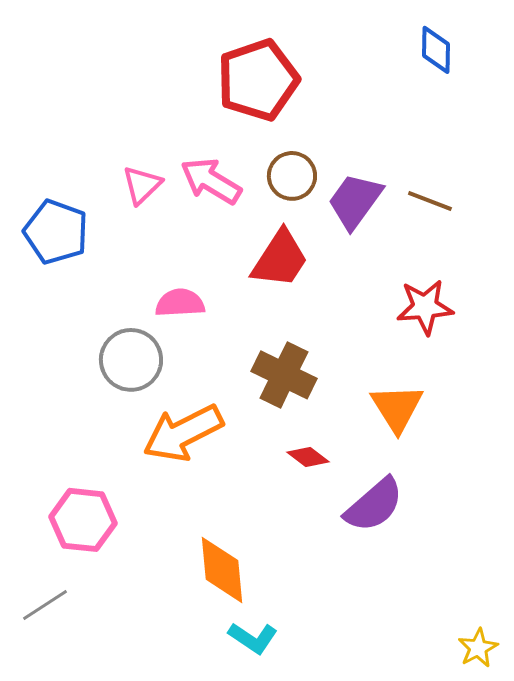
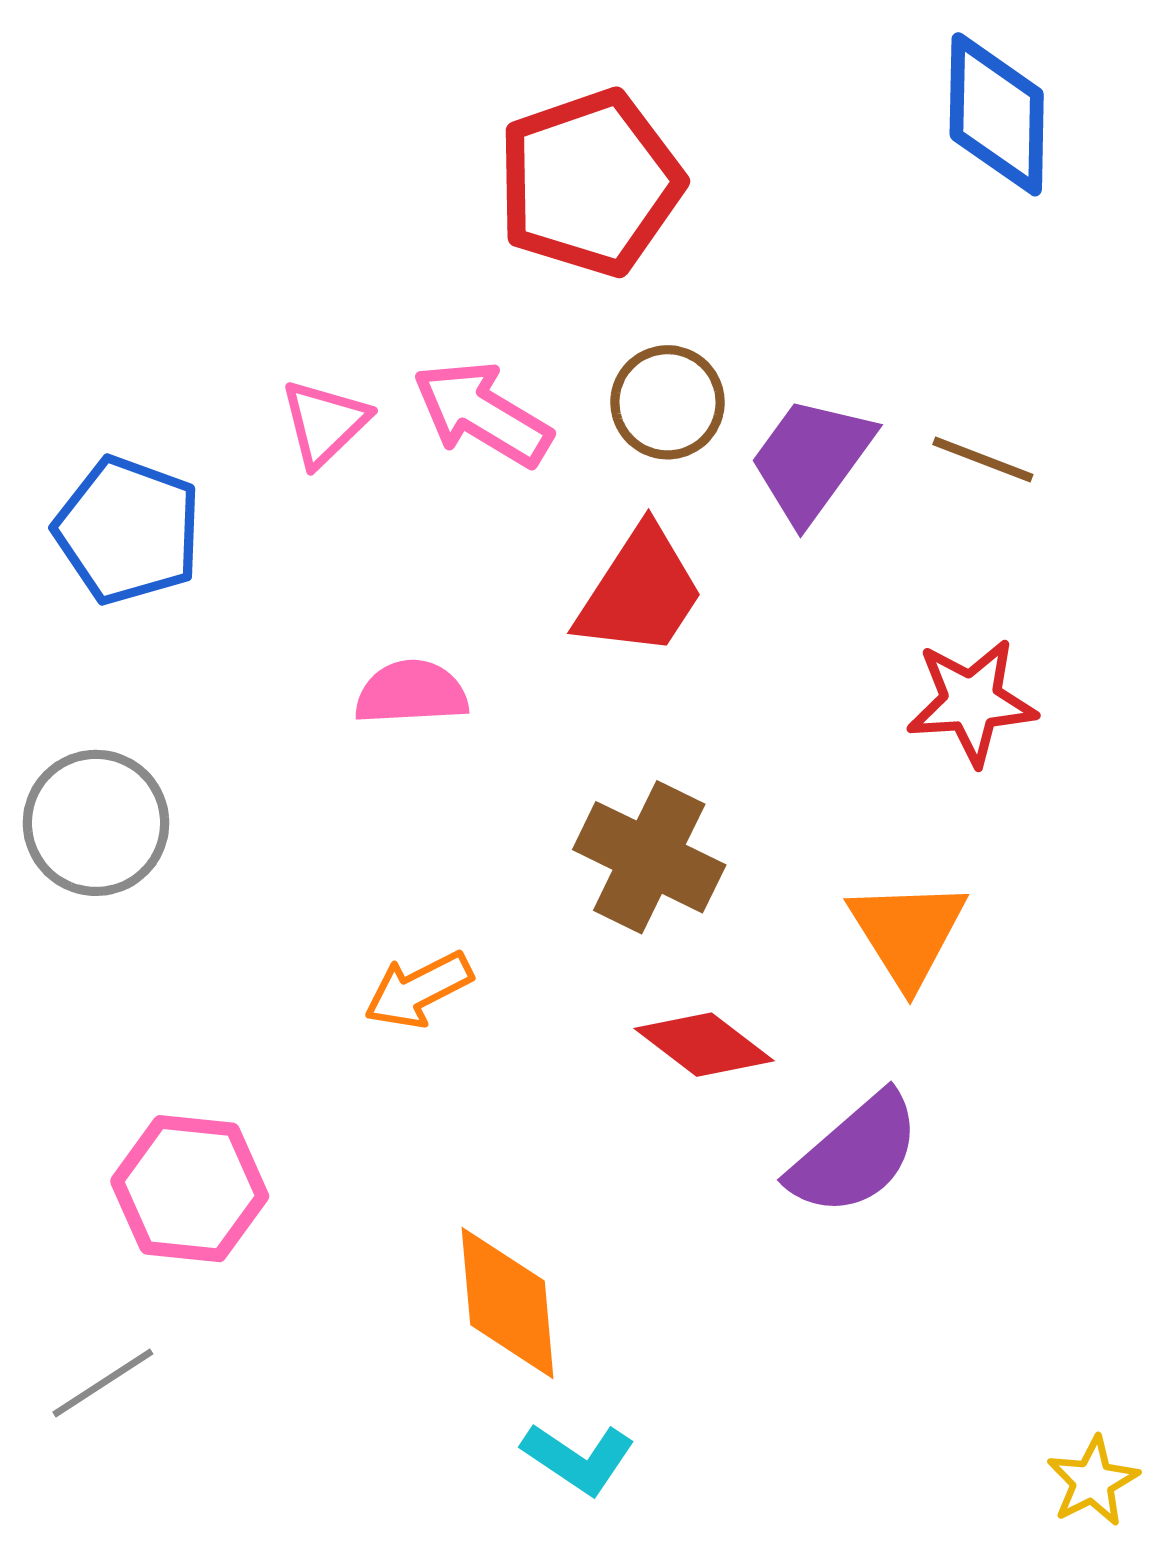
blue diamond: (436, 50) -> (997, 114), size x1.5
gray circle: (131, 360) -> (96, 823), moved
orange arrow: (183, 433) -> (418, 990), size x0.6
red diamond: (308, 457) -> (704, 1045), size x1.4

